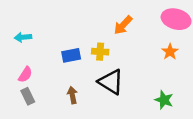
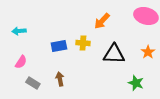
orange star: (170, 52) -> (148, 52), moved
black triangle: (111, 82) -> (114, 54), moved, turned -30
gray rectangle: (28, 96) -> (33, 83), moved, turned -32

